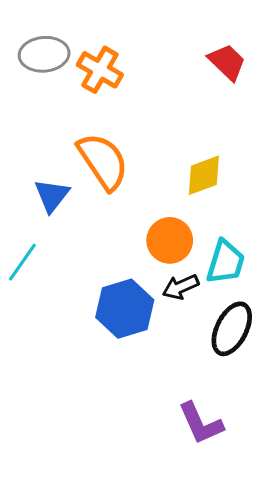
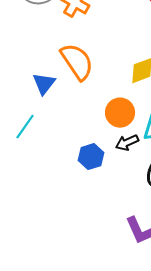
blue hexagon: (125, 309) -> (91, 157), size x0.7

